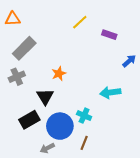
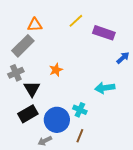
orange triangle: (13, 19) -> (35, 25), moved
purple rectangle: (109, 35) -> (104, 33), size x1.5
black triangle: (45, 97) -> (32, 89), moved

